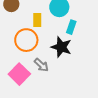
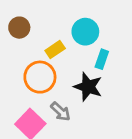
yellow rectangle: (37, 20) -> (55, 50), turned 56

